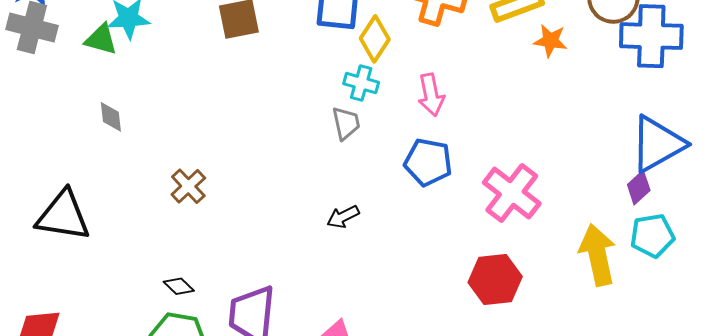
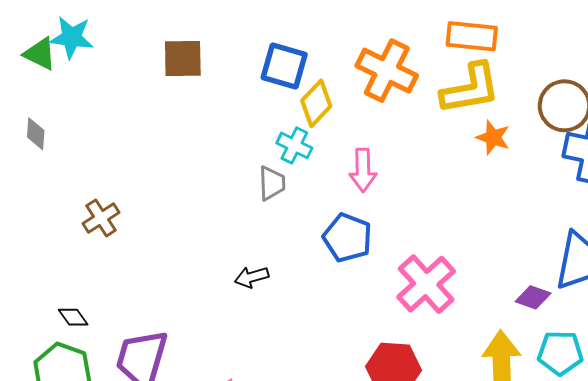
purple diamond: (639, 187) -> (533, 297), moved, turned 52

